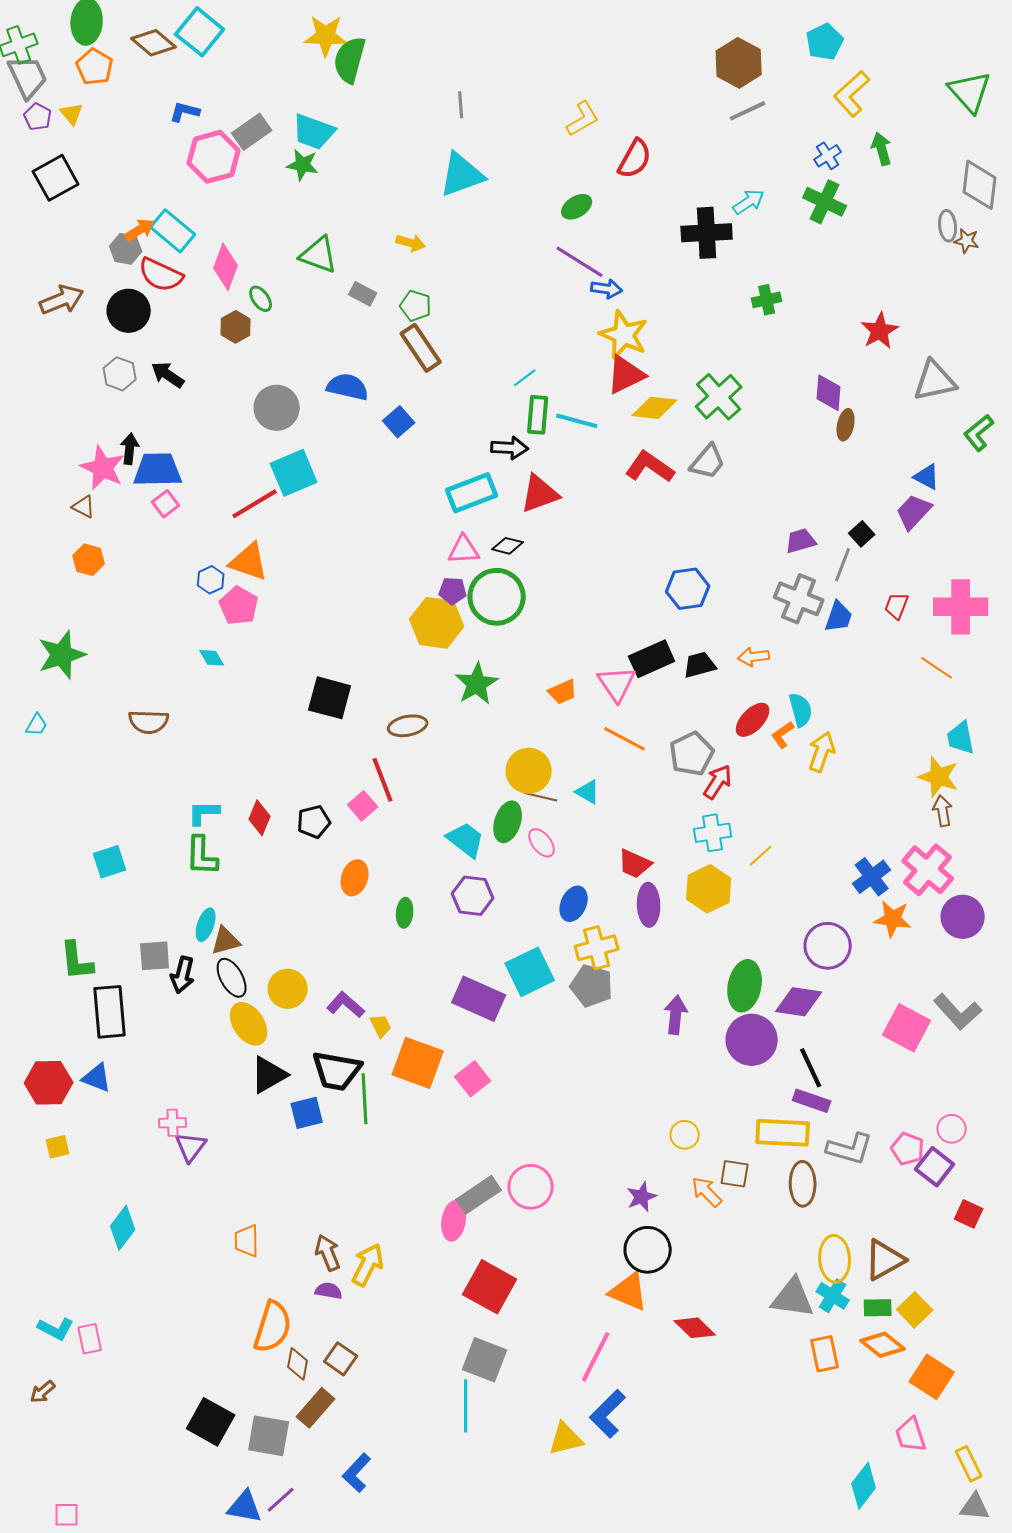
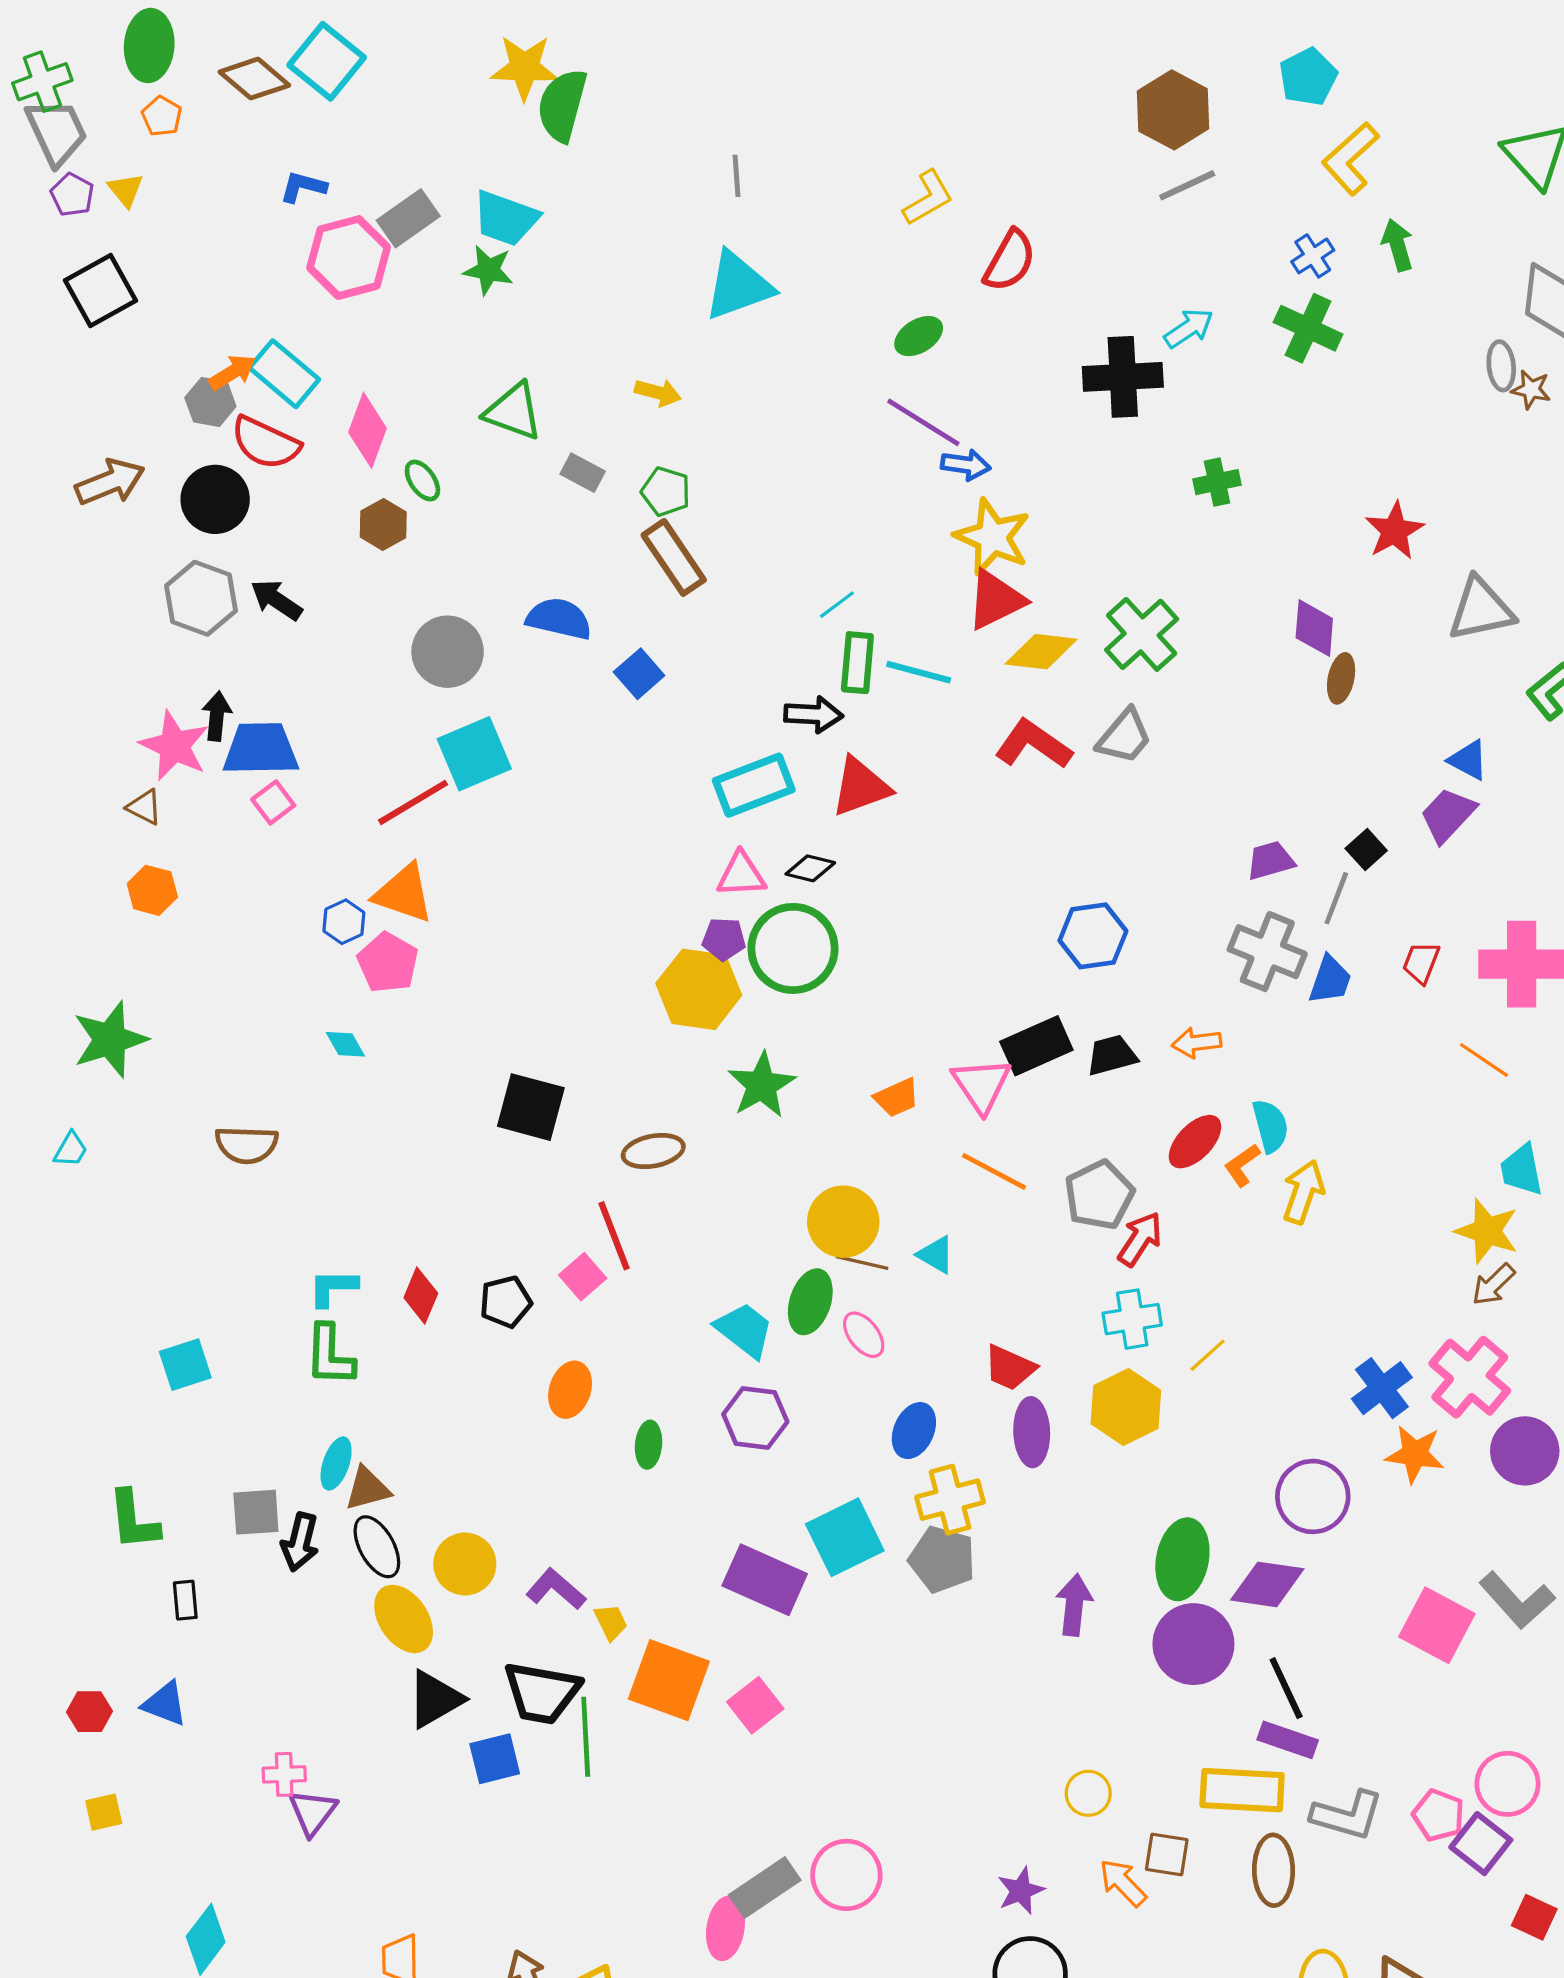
orange pentagon: (95, 67) -> (162, 116), size x0.7
gray hexagon: (120, 374) -> (201, 598), size x1.4
brown arrow: (943, 811) -> (1493, 1284), turned -124
black rectangle: (110, 1012) -> (185, 1600), size x0.5
red hexagon: (49, 1083) -> (90, 1712), size x0.6
pink circle: (952, 1129) -> (1507, 1784), size x1.4

